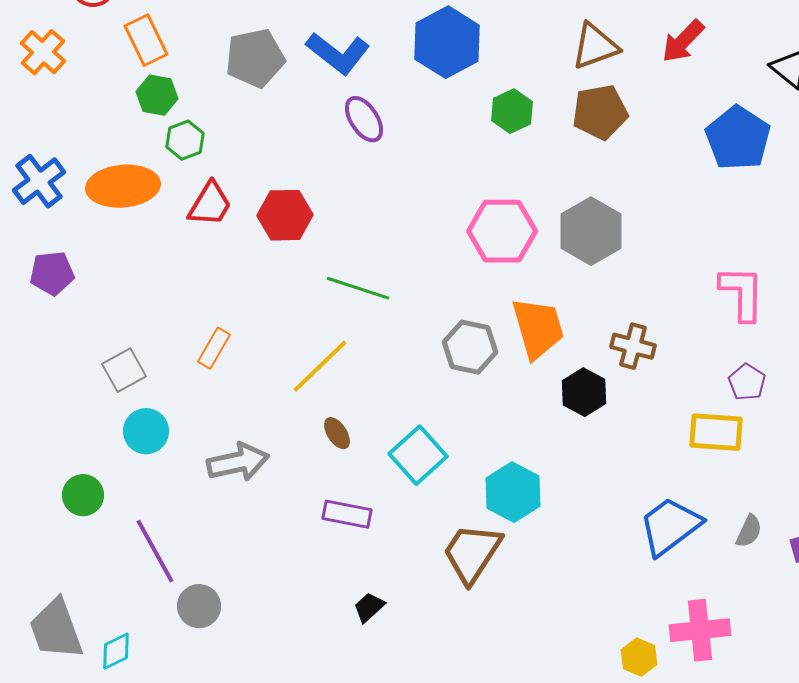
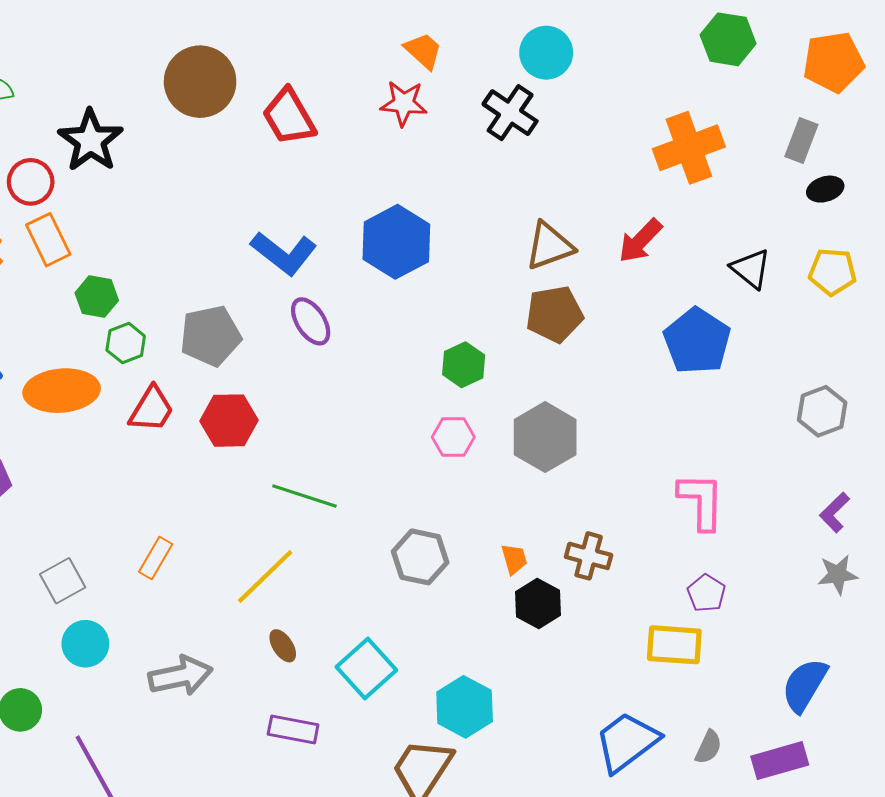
orange rectangle: (146, 40) -> (48, 240), moved
gray pentagon: (255, 58) -> (210, 336), moved
green hexagon: (512, 111) -> (464, 365), moved
pink hexagon: (502, 231) -> (453, 437), size x0.6
orange trapezoid: (538, 328) -> (514, 559), moved, size x0.5

